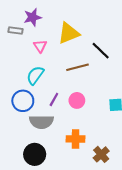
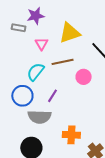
brown line: (77, 67) -> (63, 62), moved
pink circle: (77, 100) -> (84, 77), moved

